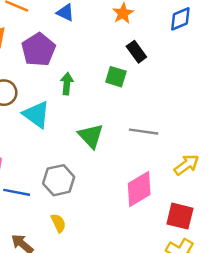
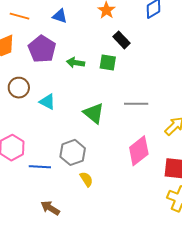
green arrow: (67, 84) -> (76, 63), moved, turned -78
cyan triangle: (36, 115) -> (47, 102), size x0.7
yellow semicircle: (58, 223) -> (86, 179), moved

